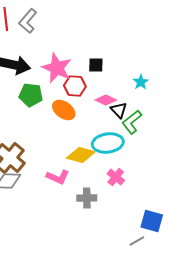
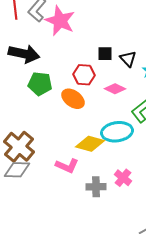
pink star: (57, 68) -> (60, 21), moved
black triangle: (119, 110) -> (128, 59), moved
pink cross: (116, 177) -> (123, 178), moved

